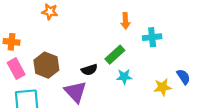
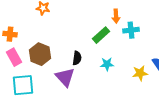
orange arrow: (125, 21) -> (116, 16), moved
green rectangle: (115, 55) -> (101, 35), moved
black semicircle: (89, 70) -> (77, 58), turned -64

